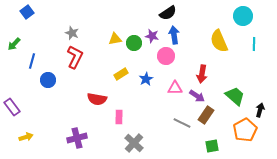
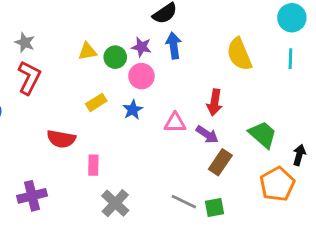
cyan circle: (243, 16) -> (292, 18), moved
pink circle: (166, 56) -> (142, 76), moved
gray line: (182, 123) -> (184, 202), moved
green square: (212, 146) -> (214, 208), moved

